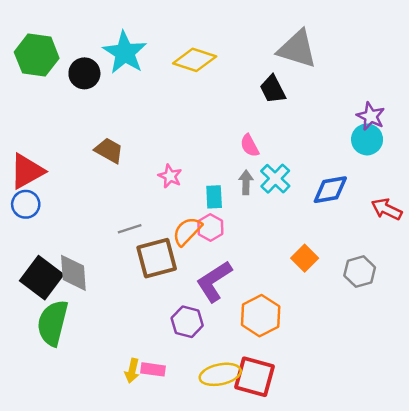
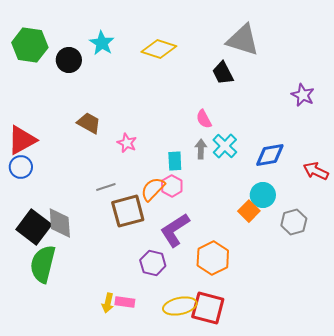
cyan star: (125, 53) -> (102, 43), size x0.7
cyan circle: (367, 139) -> (263, 195), moved
pink star: (170, 176) -> (127, 143), moved

